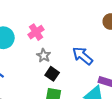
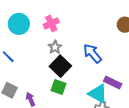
black square: (52, 74) -> (60, 66), size x1.5

